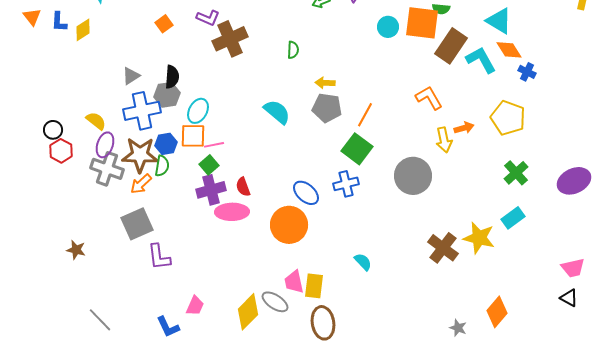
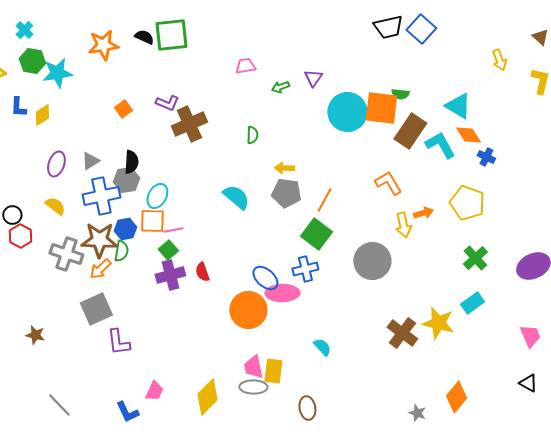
cyan circle: (388, 27) -> (347, 112), size x1.8
purple ellipse: (105, 145) -> (56, 164), moved
pink ellipse: (232, 212) -> (282, 293), moved
pink trapezoid: (573, 268) -> (530, 336), moved, turned -100
gray ellipse: (275, 302) -> (253, 387), moved, turned -32
brown ellipse: (323, 323) -> (307, 408), moved, size x0.7

